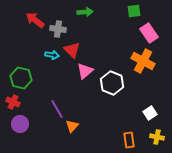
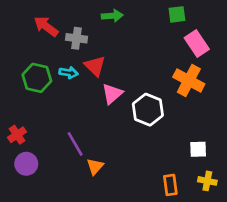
green hexagon: (21, 78) -> (37, 78), moved
red cross: (13, 102) -> (17, 135), turned 32
white square: (150, 113) -> (198, 149), turned 32

